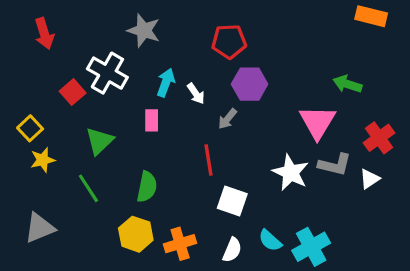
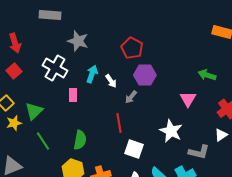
red pentagon: (229, 41) -> (132, 48), turned 30
red square: (73, 92) -> (14, 71), moved
pink rectangle: (152, 120) -> (73, 95), moved
pink triangle: (317, 122) -> (188, 99), size x0.7
green triangle: (100, 141) -> (34, 111), moved
gray L-shape: (335, 165) -> (199, 152), moved

